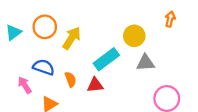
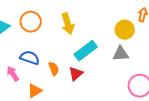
yellow circle: (134, 36) -> (125, 30), moved
yellow arrow: (72, 38) -> (68, 24), moved, turned 130
red triangle: (95, 85) -> (76, 74), turned -35

